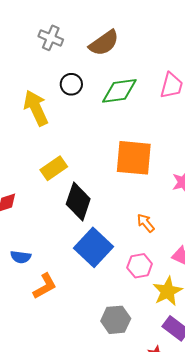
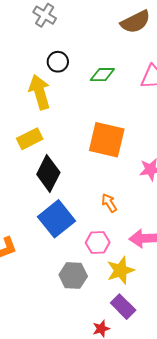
brown semicircle: (104, 43) -> (135, 22), moved
green diamond: (119, 91) -> (102, 75), size x0.7
yellow arrow: (36, 108) -> (40, 92), moved
gray hexagon: (116, 320) -> (73, 276), moved

